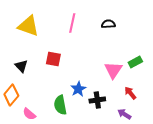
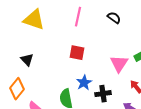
black semicircle: (108, 24) -> (114, 18), turned 40
red square: (53, 59) -> (77, 53), moved

